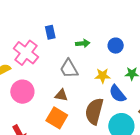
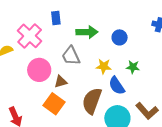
green arrow: (83, 43) -> (87, 32), size x1.5
pink circle: (22, 92) -> (39, 70), moved
brown triangle: (61, 95) -> (61, 82), turned -32

